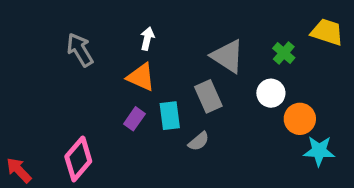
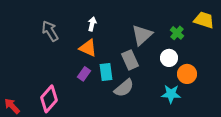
gray triangle: (228, 56) -> (142, 35), turned 45
gray semicircle: (199, 141) -> (124, 88), size x1.5
cyan star: (319, 151) -> (171, 94), moved

